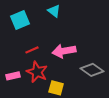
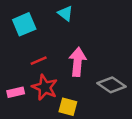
pink arrow: (64, 51) -> (78, 62), turned 105

